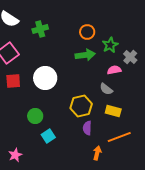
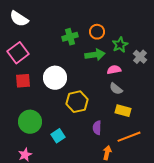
green cross: (40, 29) -> (70, 37), moved
pink semicircle: (114, 70) -> (114, 70), moved
yellow hexagon: (81, 106) -> (77, 102), moved
green circle: (35, 116) -> (30, 122), moved, size x1.5

